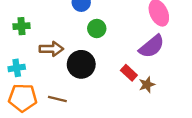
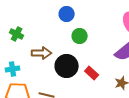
green cross: (21, 26) -> (17, 34), turned 32
red rectangle: (129, 73) -> (92, 73), moved

